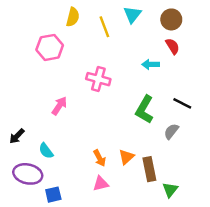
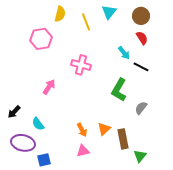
cyan arrow: (151, 64) -> (124, 53), turned -128
black line: (182, 103) -> (141, 67), moved

